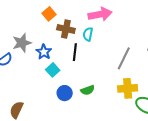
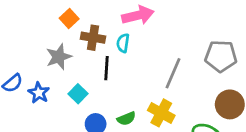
gray star: (22, 43) -> (59, 57), moved
blue star: (44, 52) -> (39, 93), moved
yellow cross: (128, 88) -> (161, 113), moved, turned 36

